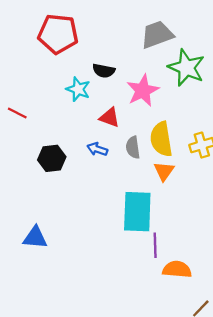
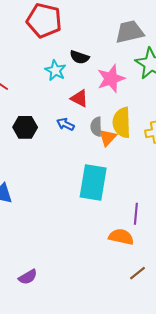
orange triangle: (164, 171) -> (108, 137), moved
purple line: (155, 245) -> (136, 214), moved

